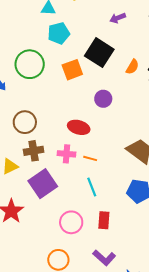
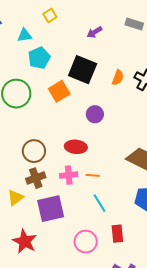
brown circle: (25, 122) -> (34, 151), moved
purple square: (43, 184) -> (51, 209), turned 32

